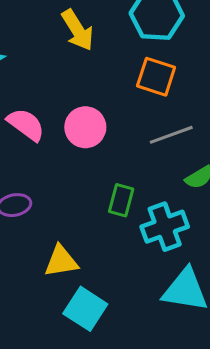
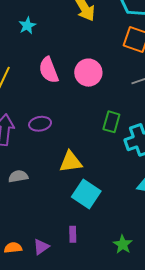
pink semicircle: (26, 125) -> (49, 70), turned -148

